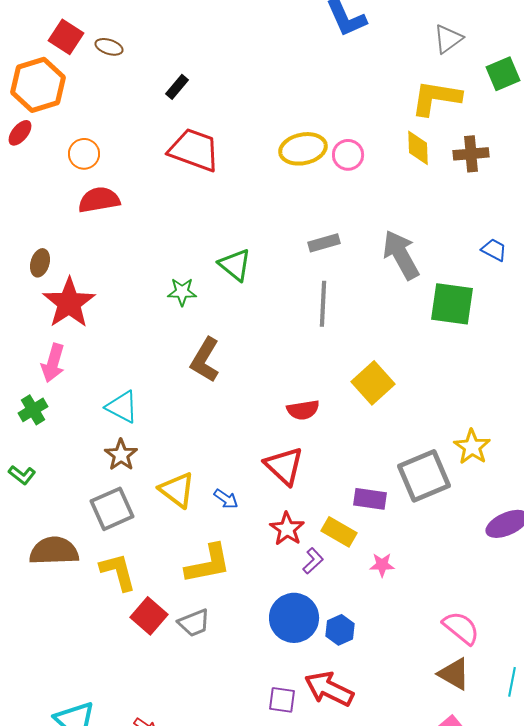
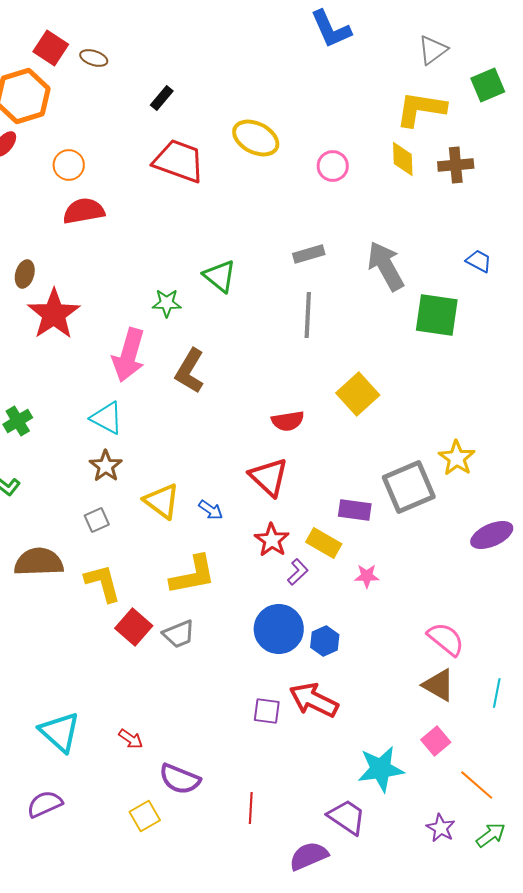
yellow ellipse: (303, 149) -> (256, 138), moved, turned 39
pink arrow: (53, 363) -> (129, 355), moved, size x1.4
gray square: (112, 509) -> (97, 520), size x0.6

